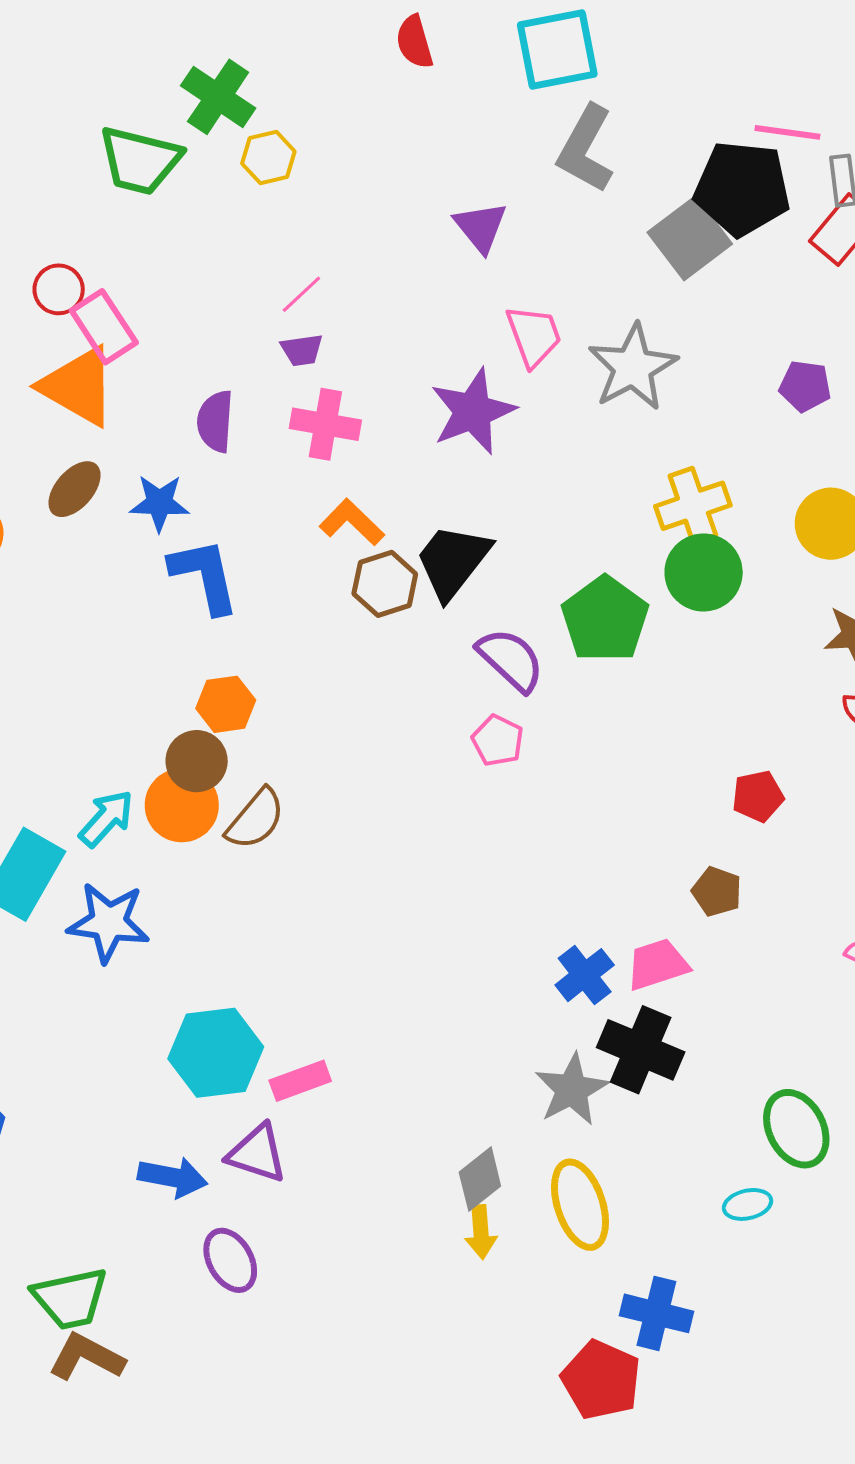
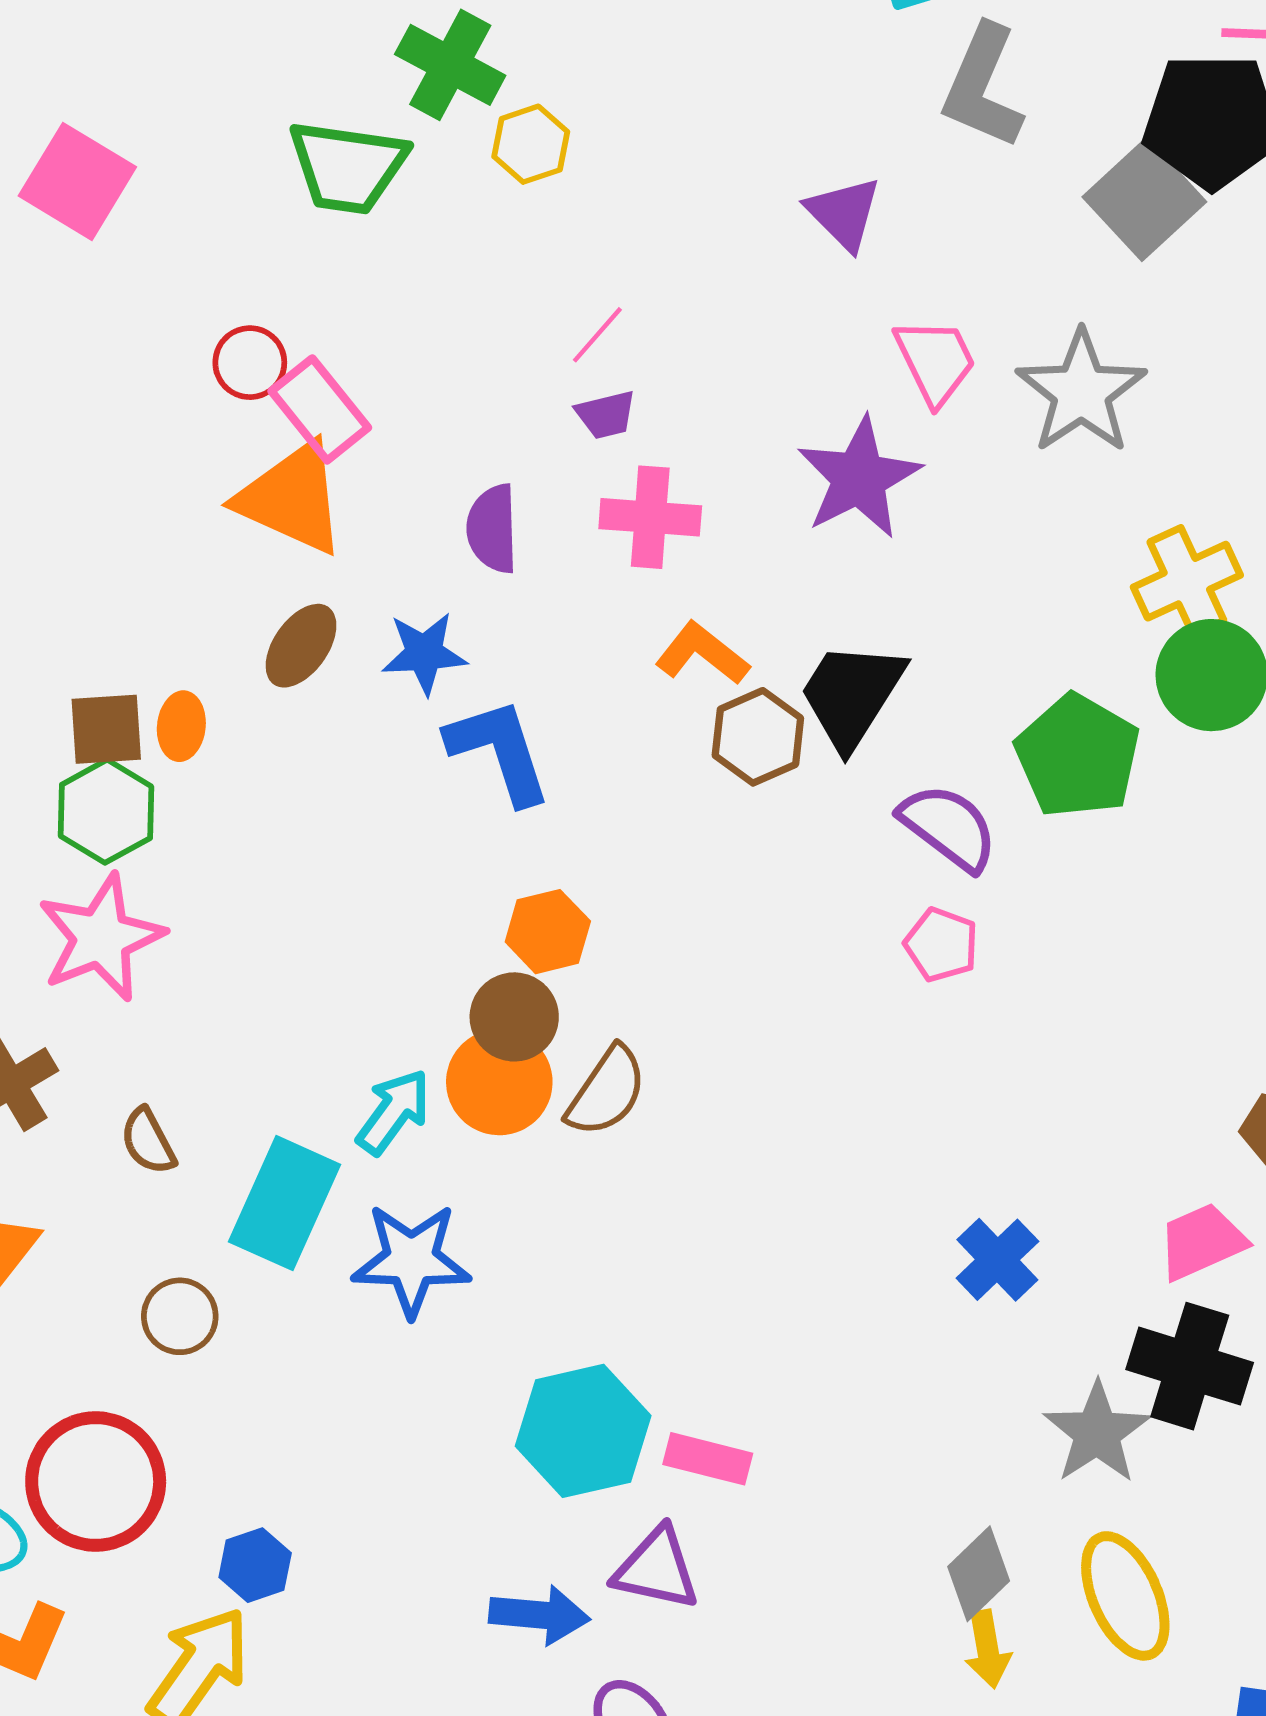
blue cross: (585, 975) -> (997, 1260), moved
pink rectangle: (300, 1081) -> (708, 1459), turned 40

